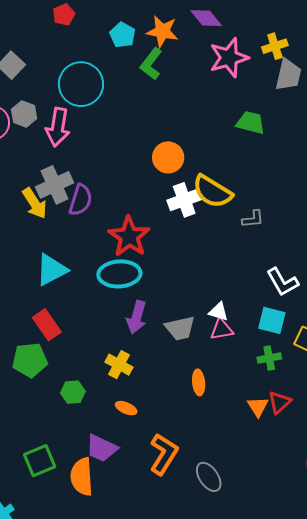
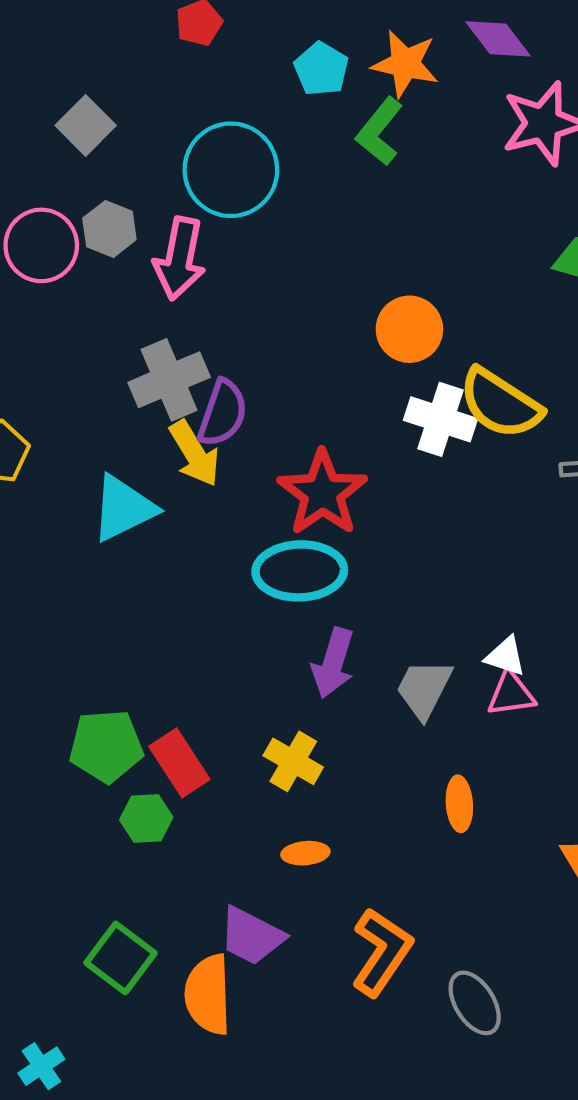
white cross: (184, 200) -> (440, 419), turned 36
yellow arrow: (35, 203) -> (195, 454), moved
cyan triangle: (51, 270) -> (123, 508), moved
red rectangle: (47, 325) -> (179, 763), moved
gray trapezoid: (180, 328) -> (424, 689), turned 128
green hexagon: (73, 392) -> (146, 819), moved
orange ellipse: (126, 408) -> (305, 853), turned -30
green square: (40, 461) -> (120, 958), turned -32

